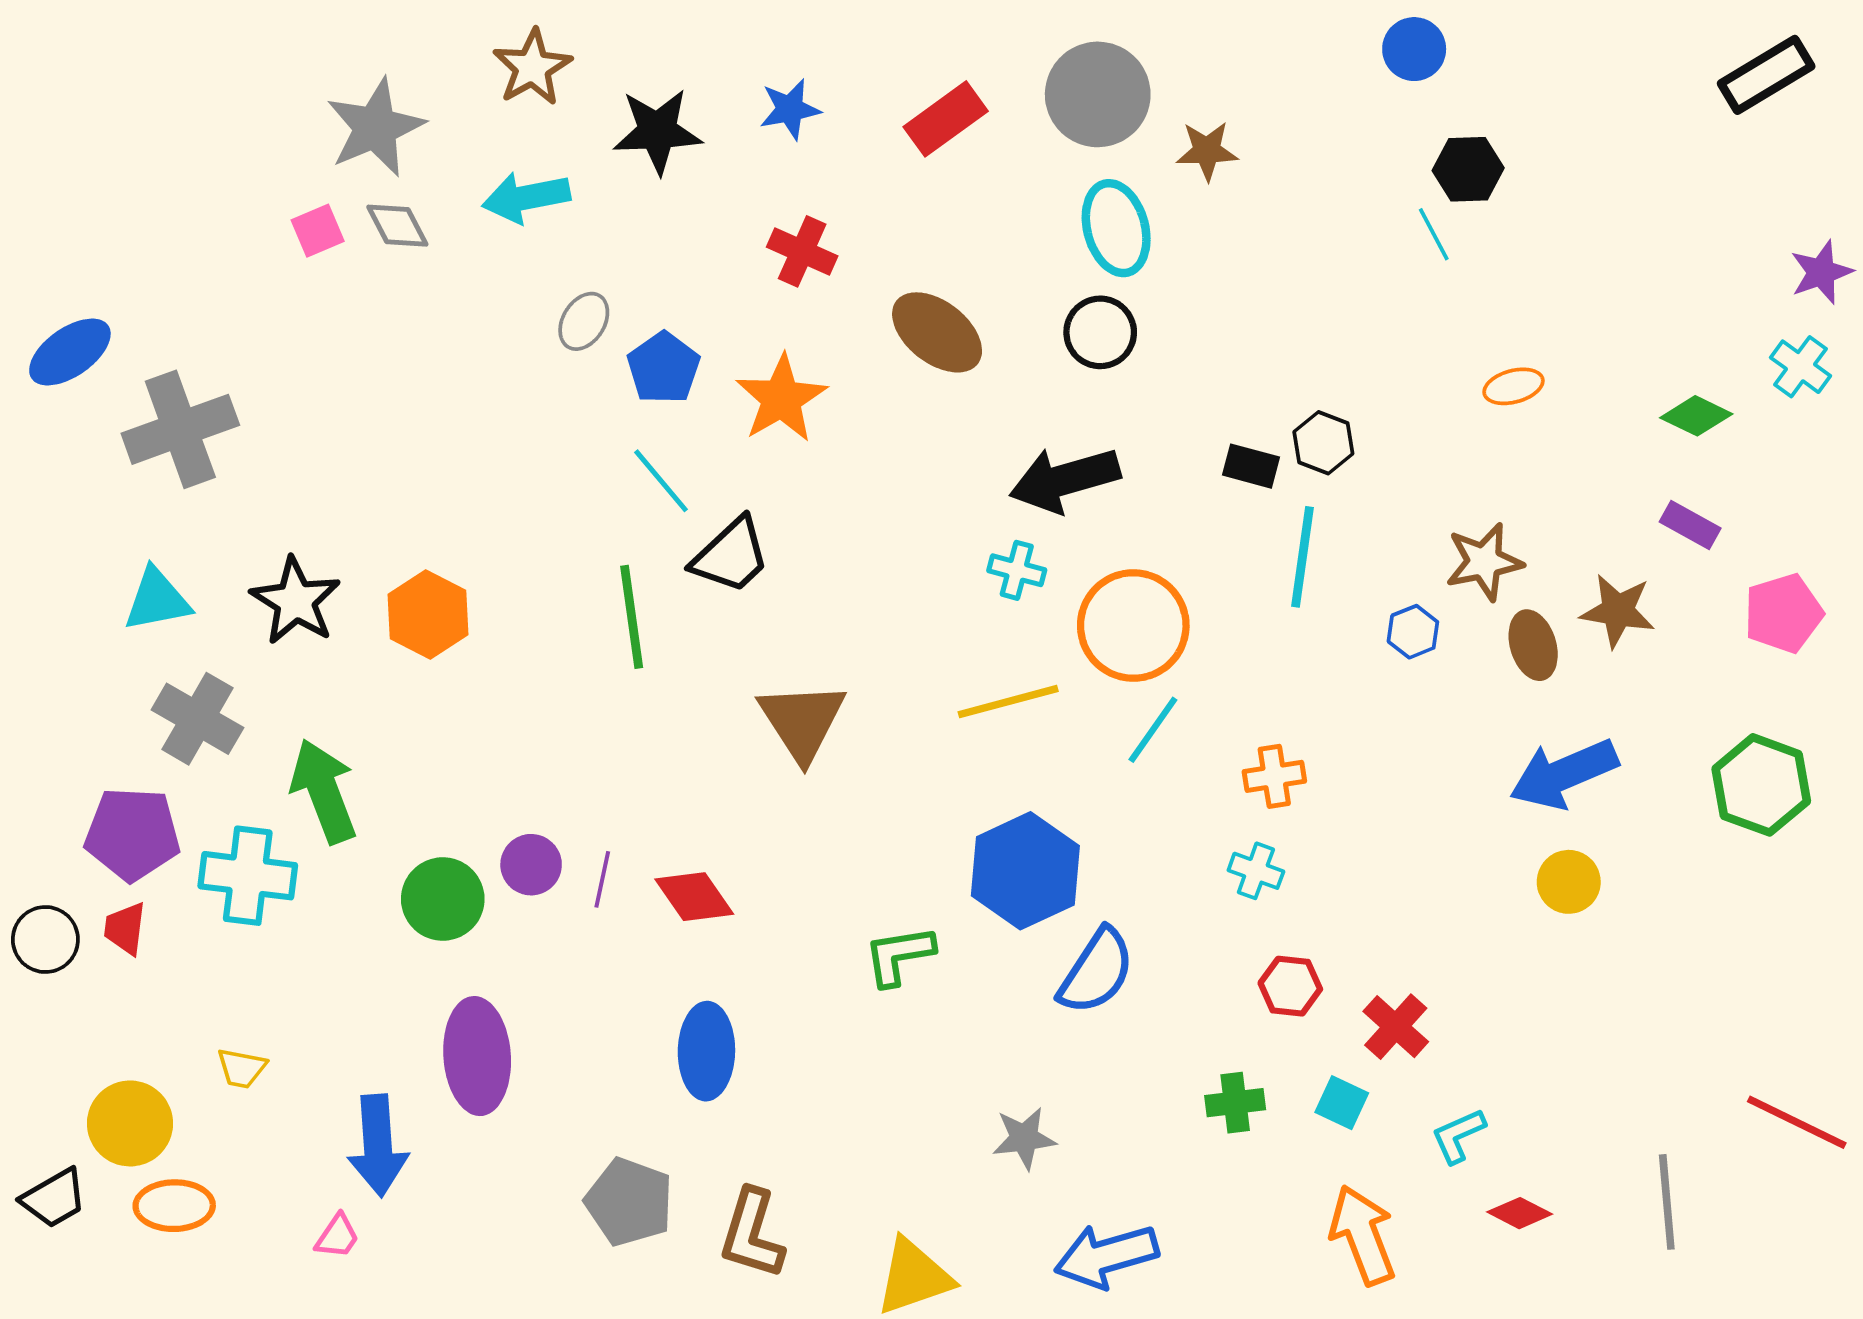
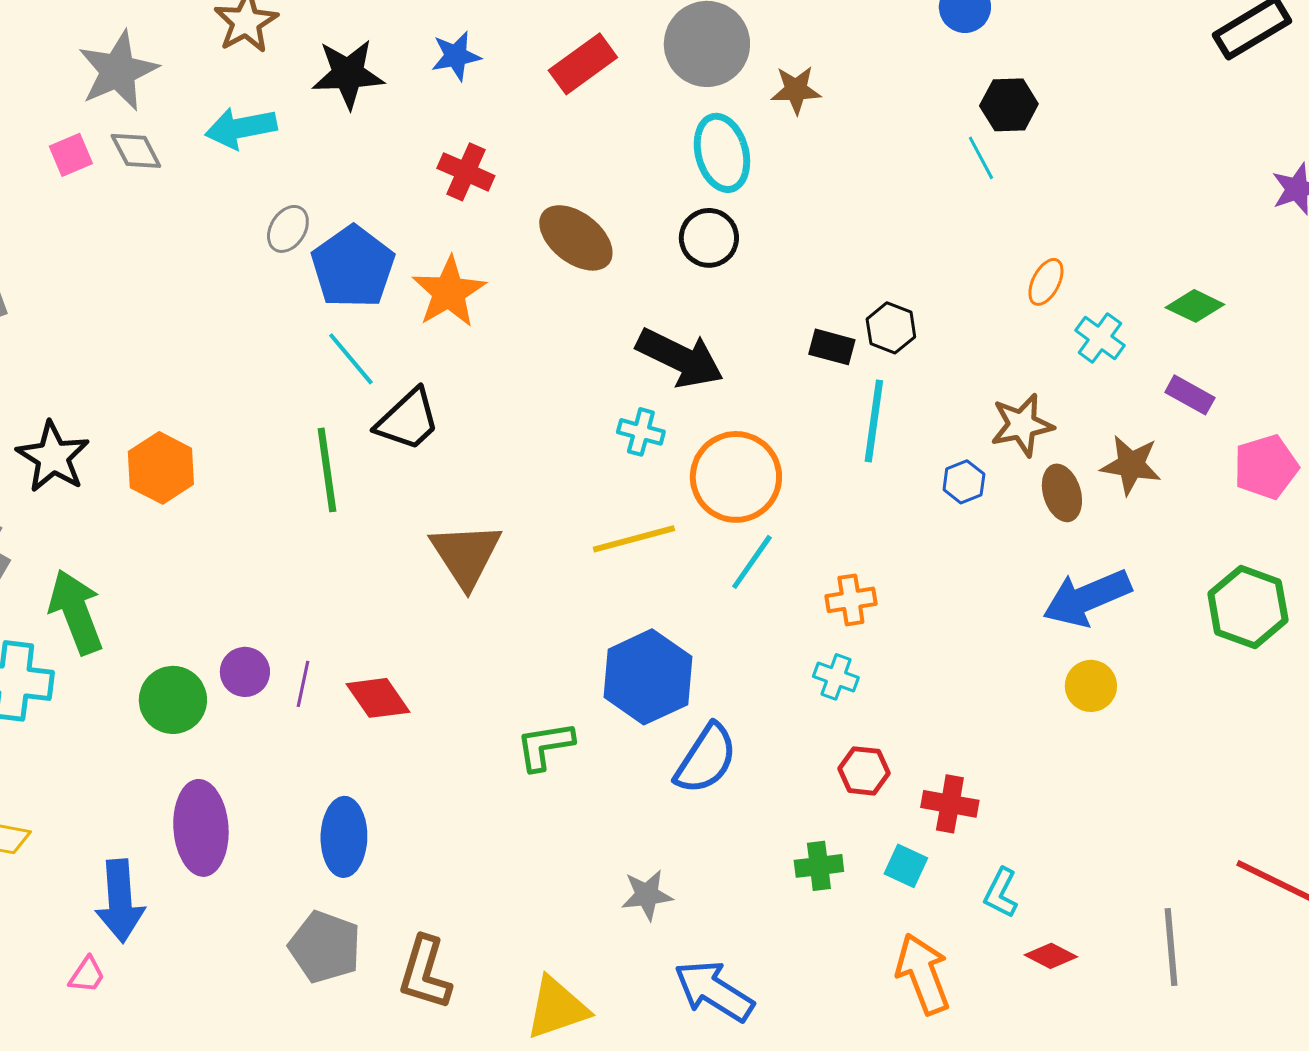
cyan cross: (1800, 367) -> (1100, 338), moved
blue pentagon: (664, 368) -> (353, 267), size x1.4
orange ellipse: (1513, 386) -> (1046, 282), turned -48
black arrow: (1065, 480) -> (680, 358), turned -138
red cross: (1396, 1027) -> (950, 804), turned -32
blue ellipse: (706, 1051) -> (344, 837), moved
cyan L-shape: (1458, 1136) -> (1001, 893), turned -39
blue arrow: (1106, 1256) -> (714, 991), turned 48

